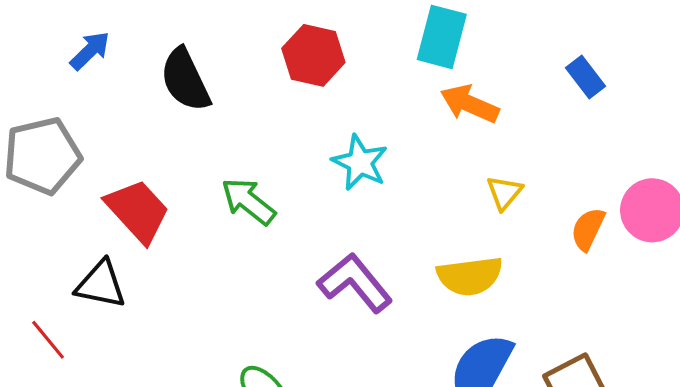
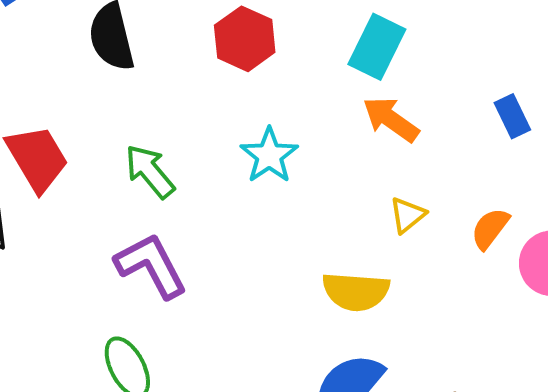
orange semicircle: (588, 229) -> (490, 228), moved
purple L-shape: (355, 283) -> (151, 266), moved

